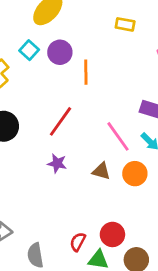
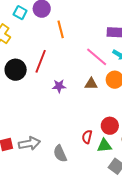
orange line: (86, 72) -> (61, 29), moved
red line: (60, 121) -> (41, 61), moved

